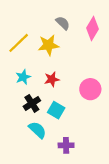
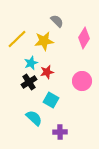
pink diamond: (93, 29) -> (84, 38), moved
cyan star: (23, 77) -> (31, 63), moved
black cross: (32, 103) -> (29, 82), moved

